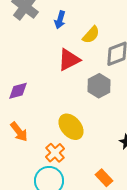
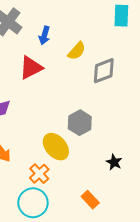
red triangle: (69, 60) -> (31, 68), moved
gray hexagon: (99, 86) -> (80, 123), moved

